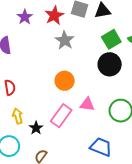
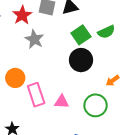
orange circle: (65, 81) -> (15, 78), moved
pink rectangle: (61, 116) -> (36, 95), moved, turned -50

